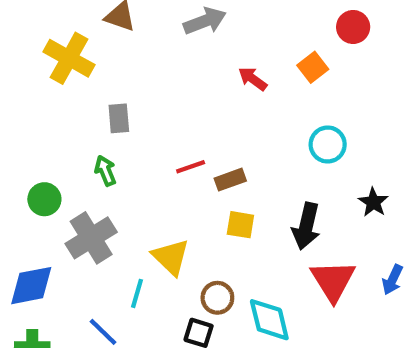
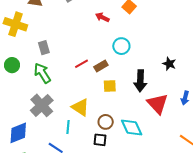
cyan circle: (328, 144) -> (121, 46), moved
green arrow: (105, 171) -> (42, 73), size x1.5
green circle: (44, 199) -> (12, 65), moved

